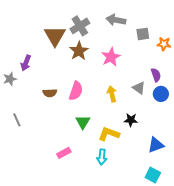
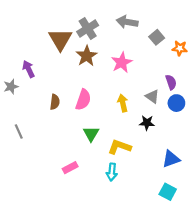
gray square: (143, 34) -> (157, 37), turned -32
purple arrow: (26, 63) -> (28, 69), turned 133
brown semicircle: (50, 93) -> (55, 102), turned -80
black star: (131, 120) -> (147, 123), moved

